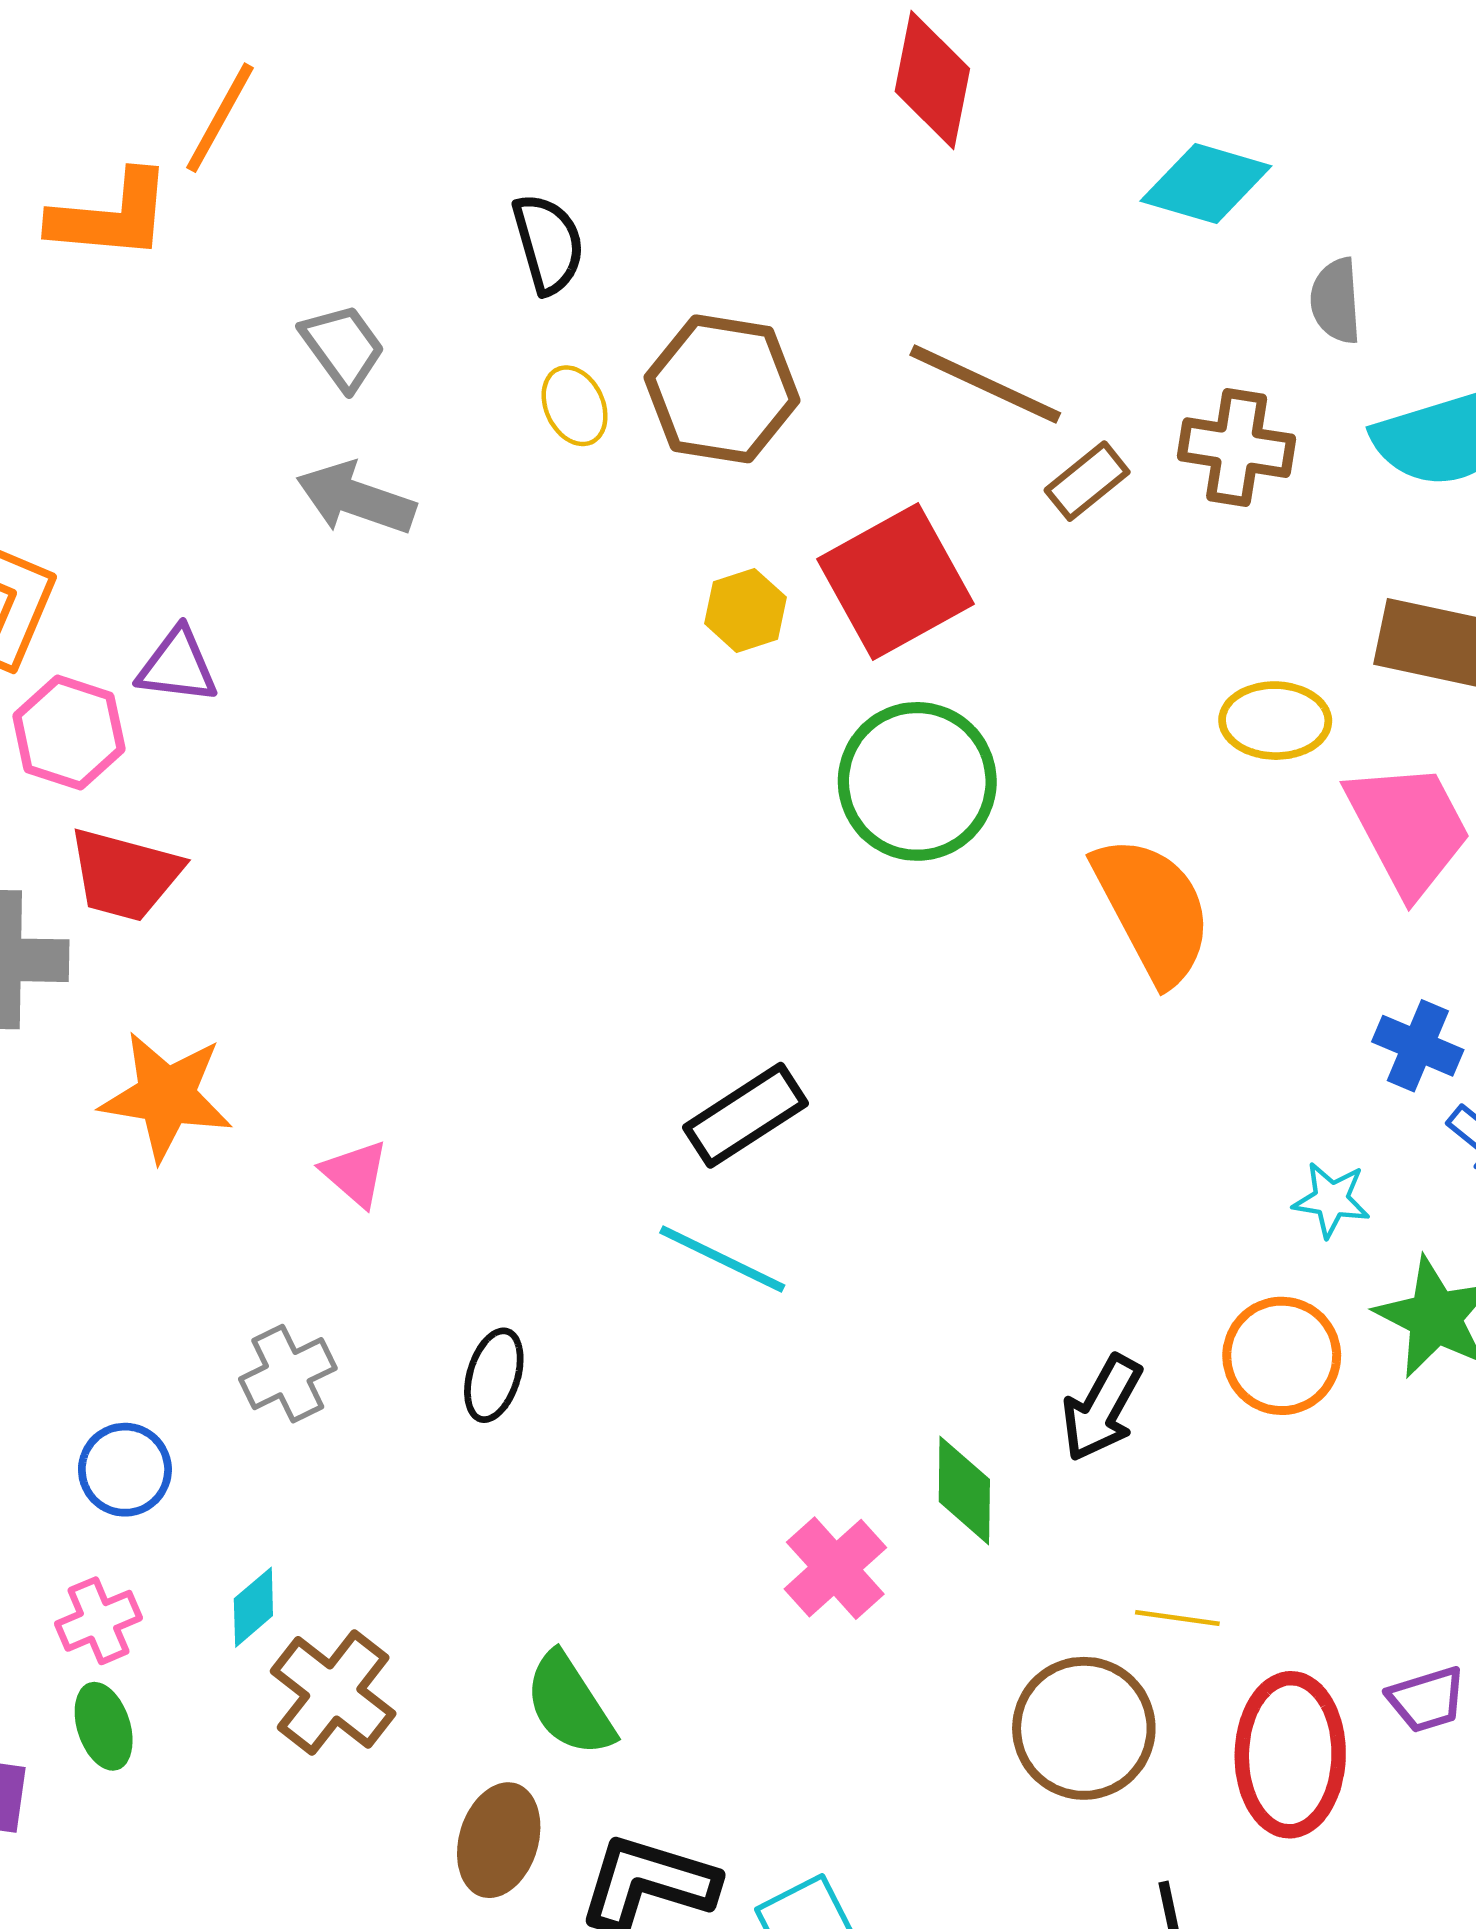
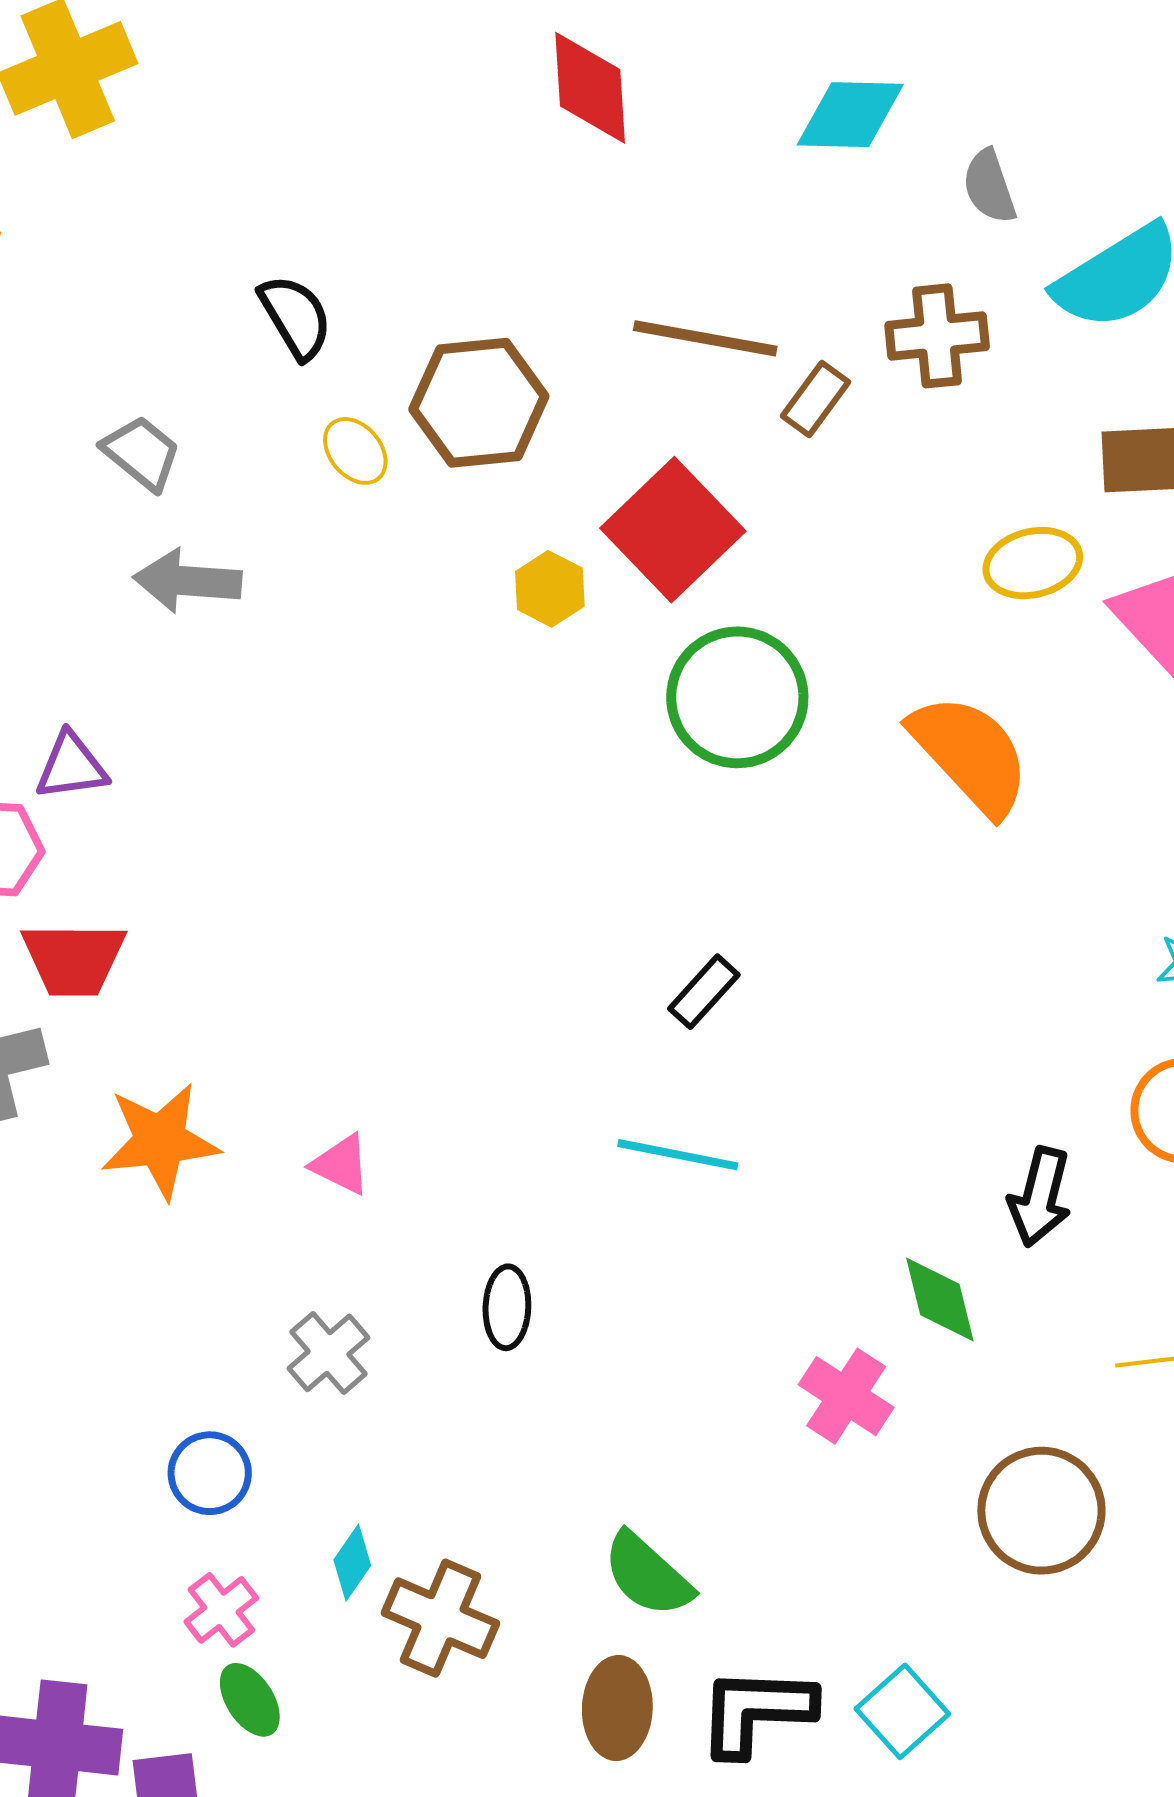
black rectangle: (745, 1115) -> (704, 992), moved, size x0.7
brown circle: (1084, 1728) -> (1041, 1511), moved

